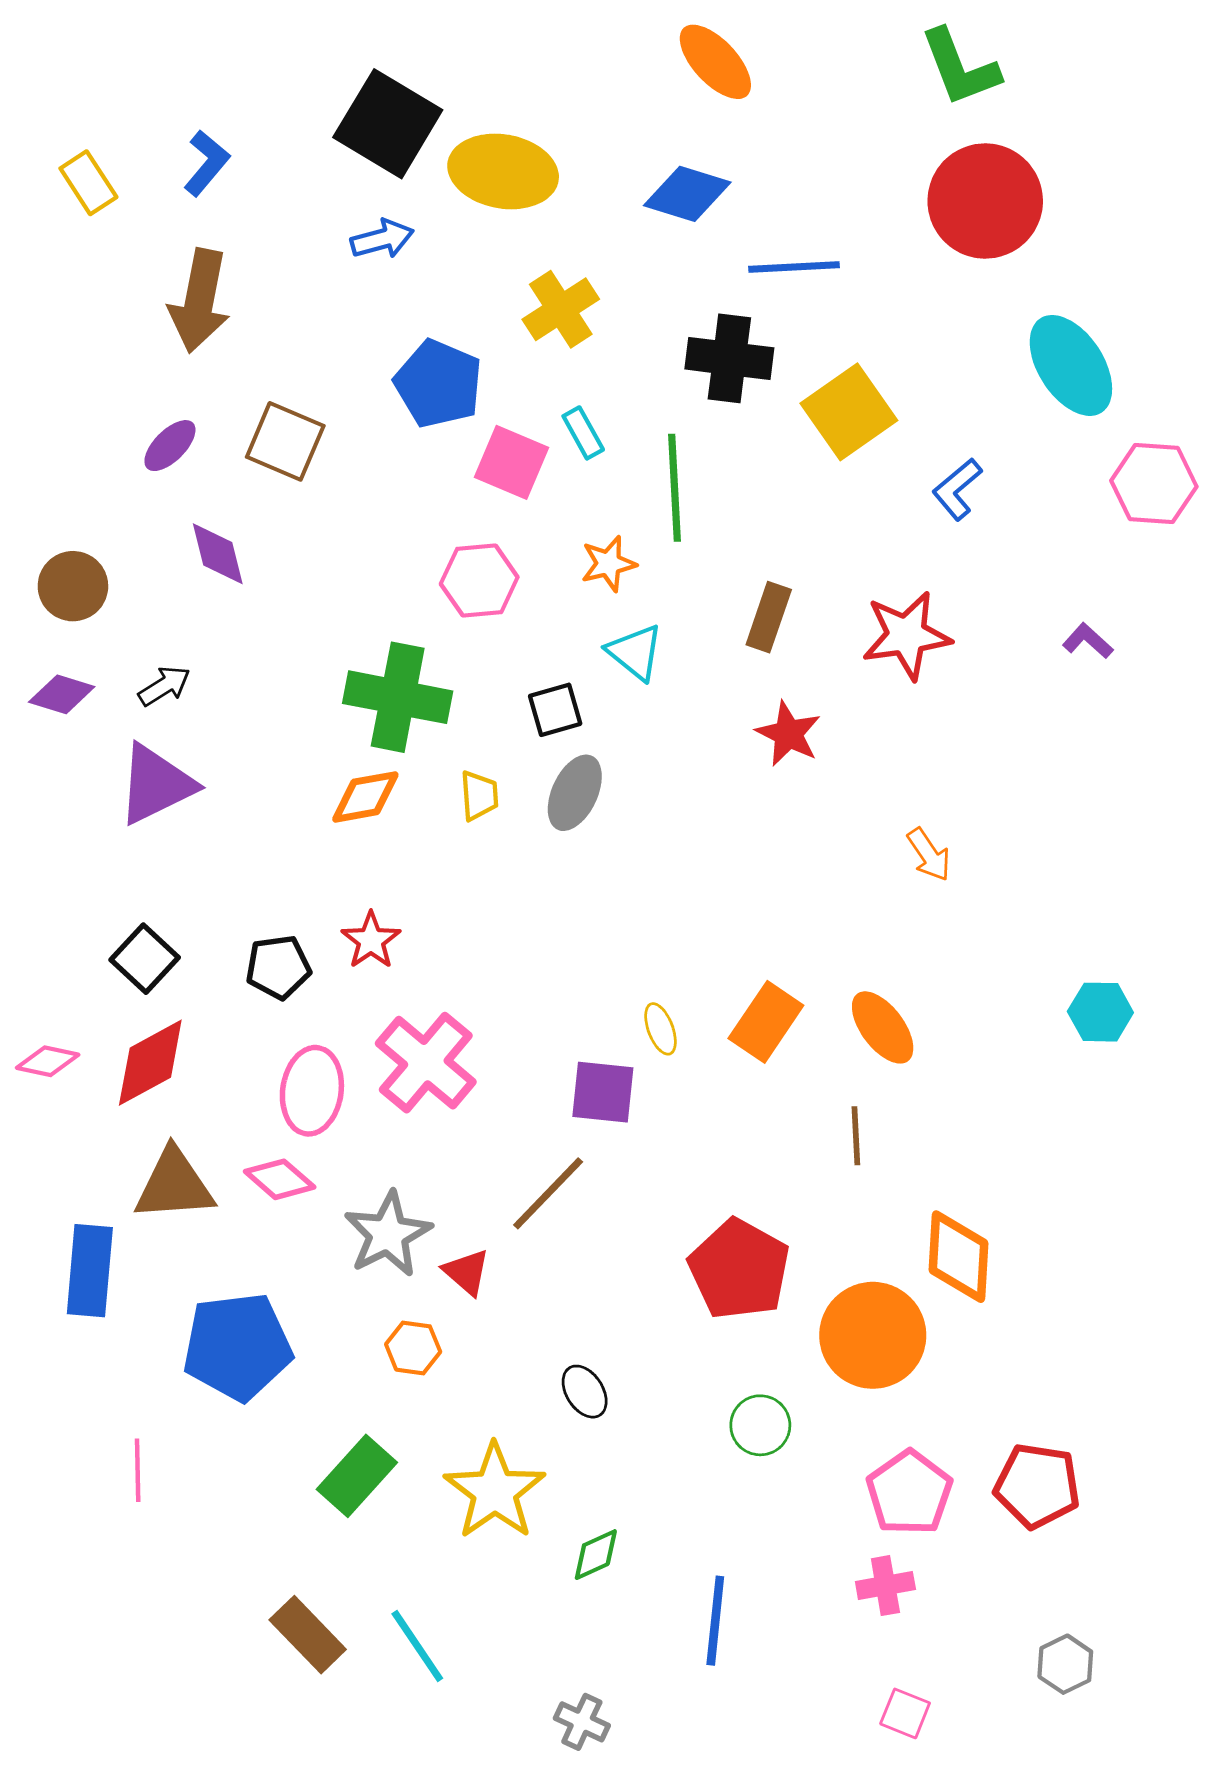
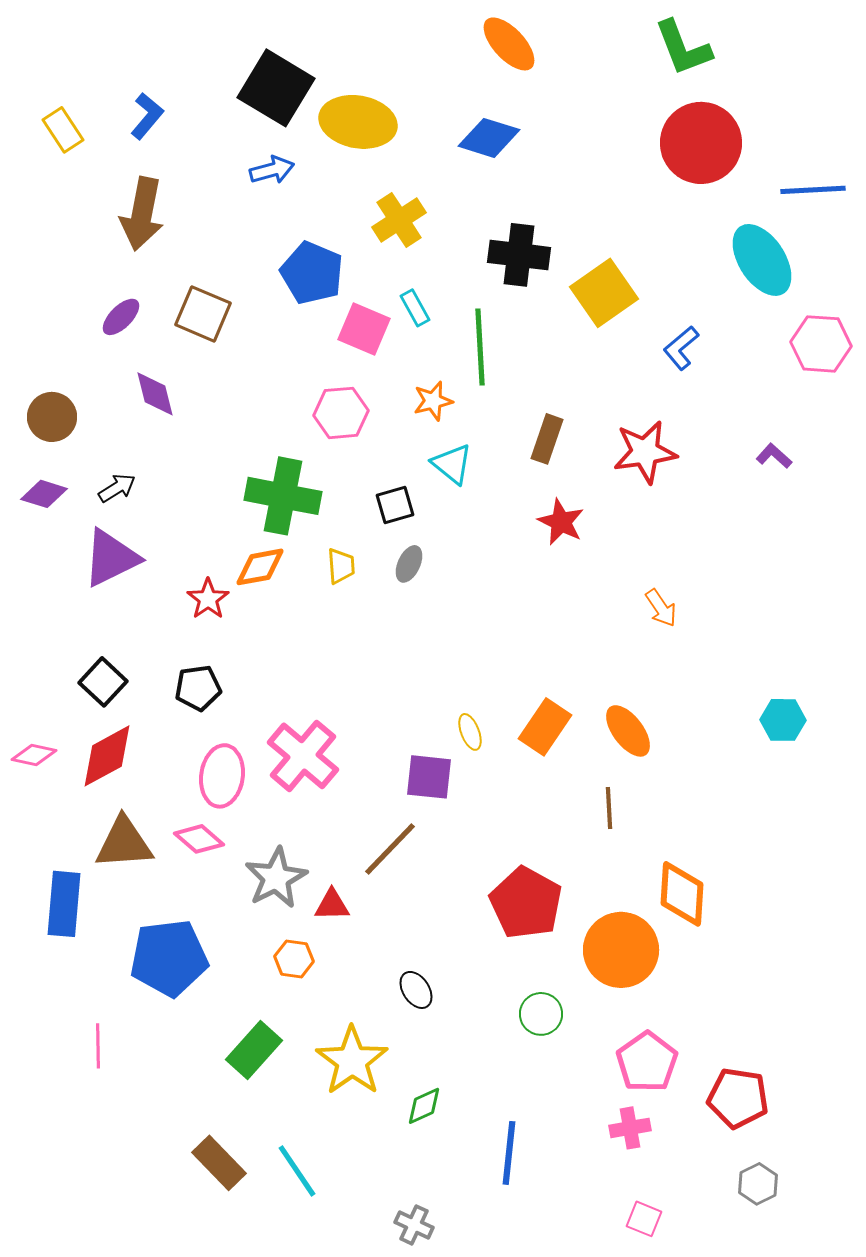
blue line: (794, 267) -> (813, 190), moved
gray ellipse: (575, 793) -> (409, 564), size x0.7
red star: (371, 940) -> (208, 599), moved
red triangle: (467, 1272) -> (332, 905), turned -42
red pentagon: (1037, 1486) -> (738, 1098), moved

